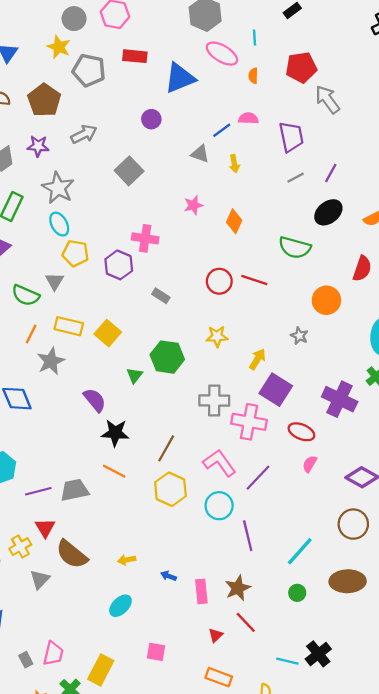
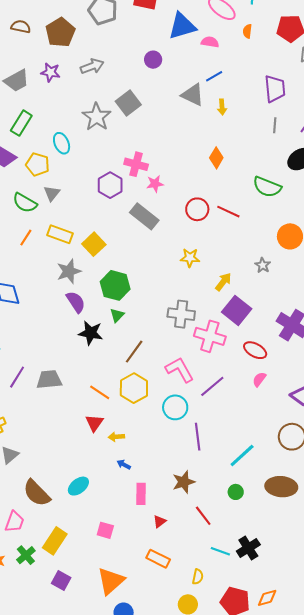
pink semicircle: (248, 118) -> (210, 42), moved
gray triangle: (200, 154) -> (193, 95), size x1.4
gray line: (296, 178) -> (275, 125), turned -63
gray star: (58, 188) -> (97, 117), moved
pink star: (193, 205) -> (155, 184), moved
yellow pentagon: (75, 253) -> (38, 164), moved
gray rectangle: (161, 296) -> (144, 216), size x1.8
green hexagon: (167, 357) -> (115, 285), moved
gray star: (51, 361) -> (69, 271), moved
green triangle: (135, 375) -> (117, 315), moved
orange line: (114, 471) -> (100, 392), moved
purple line: (38, 491) -> (17, 377), turned -50
red triangle: (45, 528) -> (94, 423), moved
brown semicircle: (72, 554) -> (37, 493), moved
yellow arrow: (127, 560) -> (116, 437), moved
pink rectangle: (201, 591) -> (141, 494), moved
red line: (246, 622) -> (203, 516), moved

